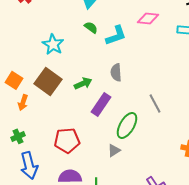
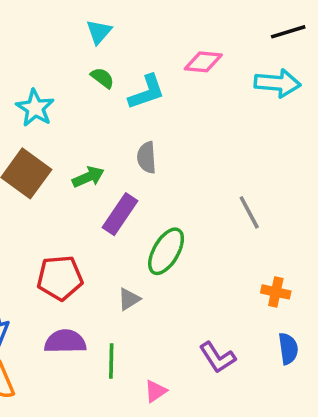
gray line: (155, 103) -> (249, 212), moved
gray triangle: (114, 150) -> (129, 299), moved

